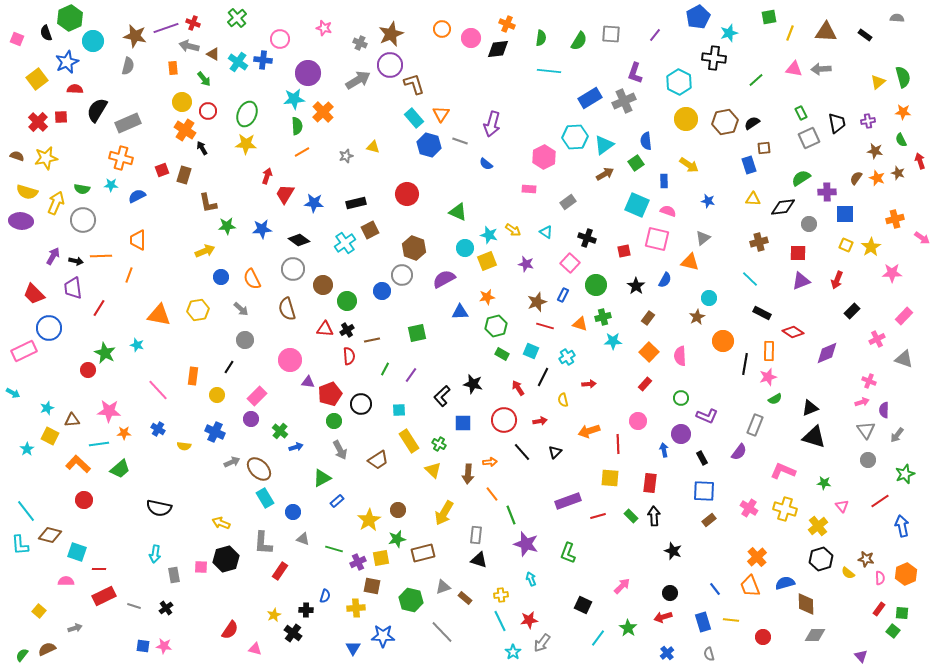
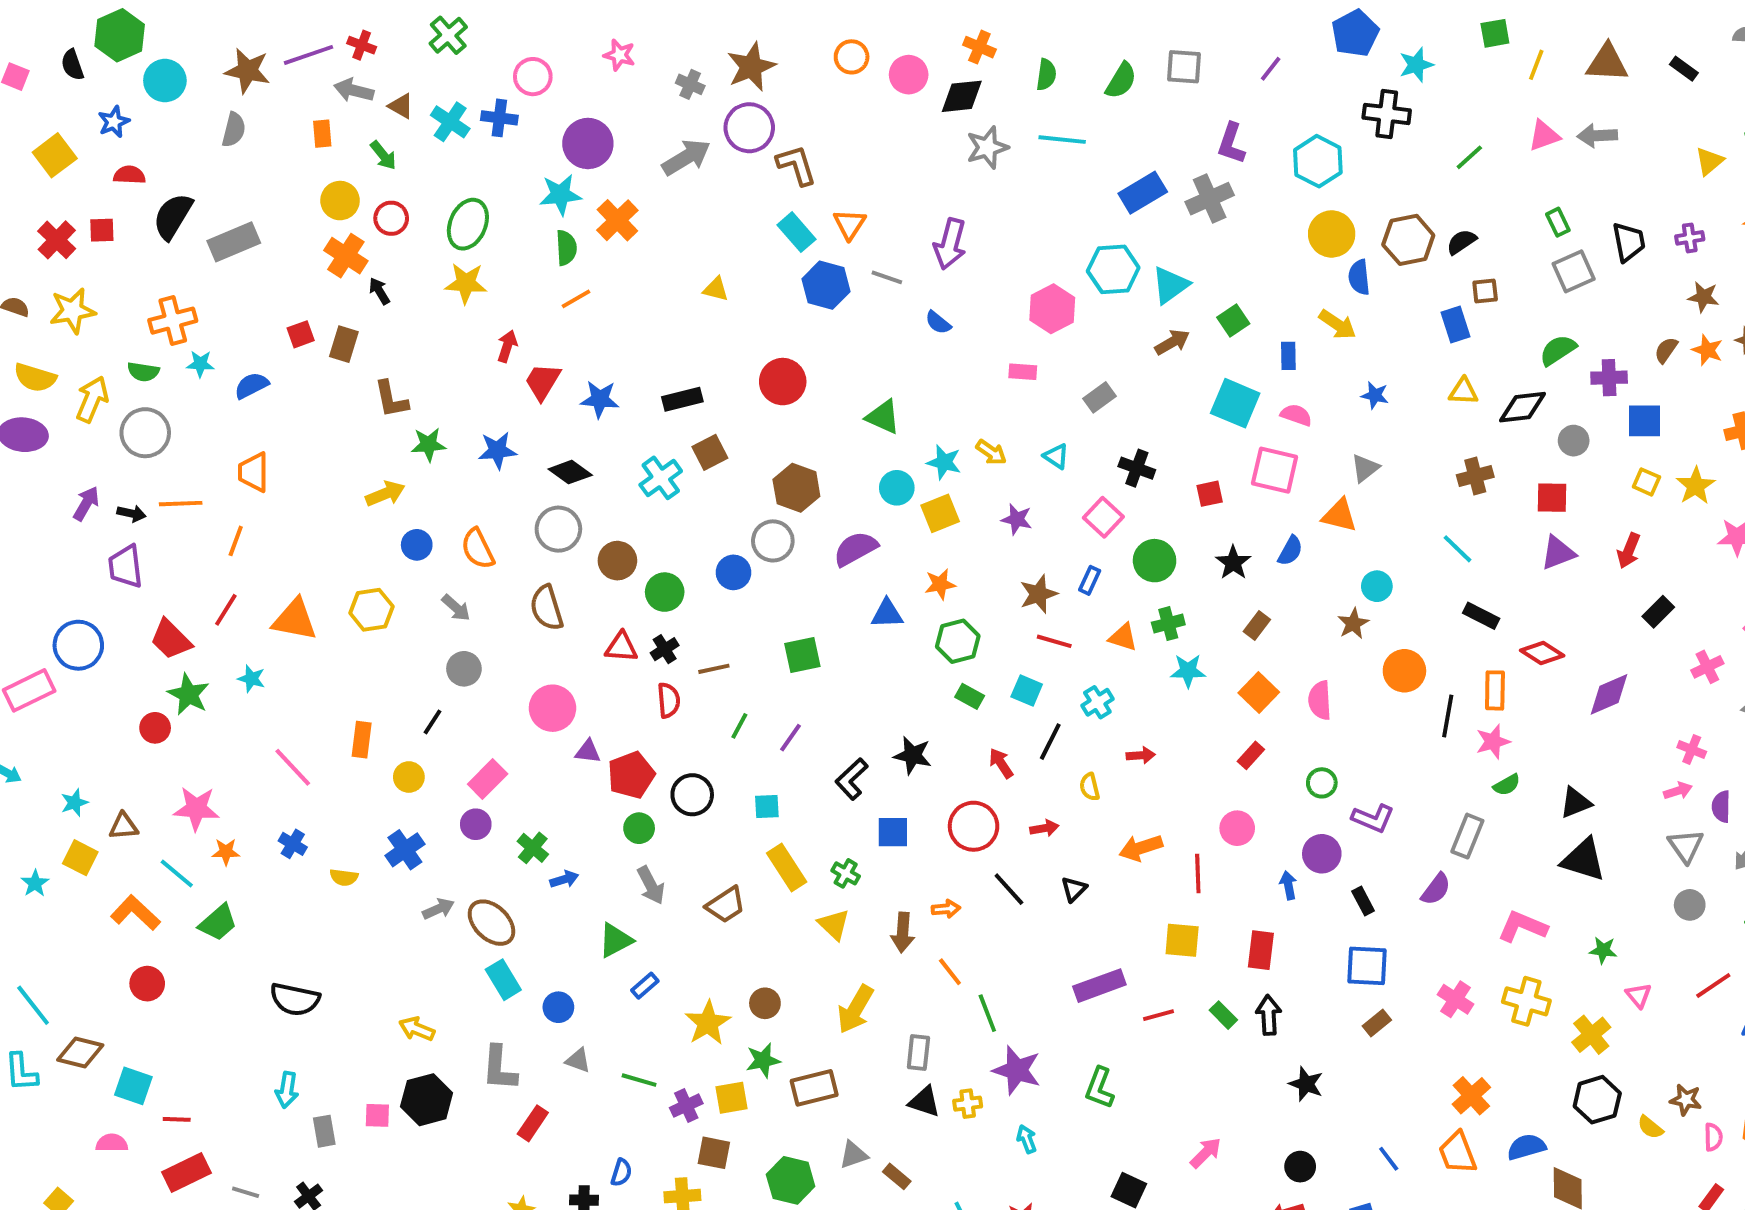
blue star: (67, 62) -> (114, 122), size x0.7
pink triangle: (794, 69) -> (1544, 136), turned -30
blue semicircle: (646, 141) -> (1359, 277), moved
gray star: (346, 156) -> (987, 147), moved, size x1.5
orange cross: (121, 158) -> (173, 321), moved, turned -30
red trapezoid: (34, 294) -> (171, 639), moved
red line: (99, 308) -> (226, 610), moved
blue cross: (215, 432) -> (405, 850), turned 30
cyan line: (99, 444) -> (177, 873), turned 48
yellow cross: (501, 595) -> (968, 1104), moved

